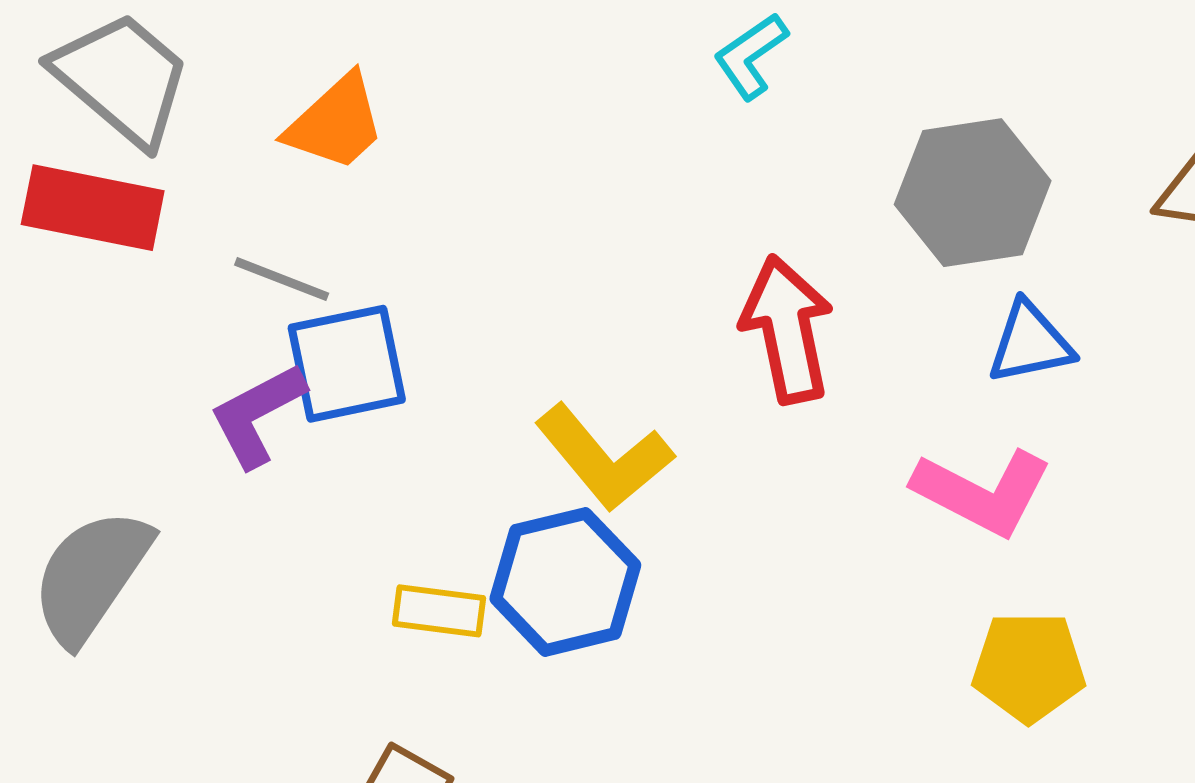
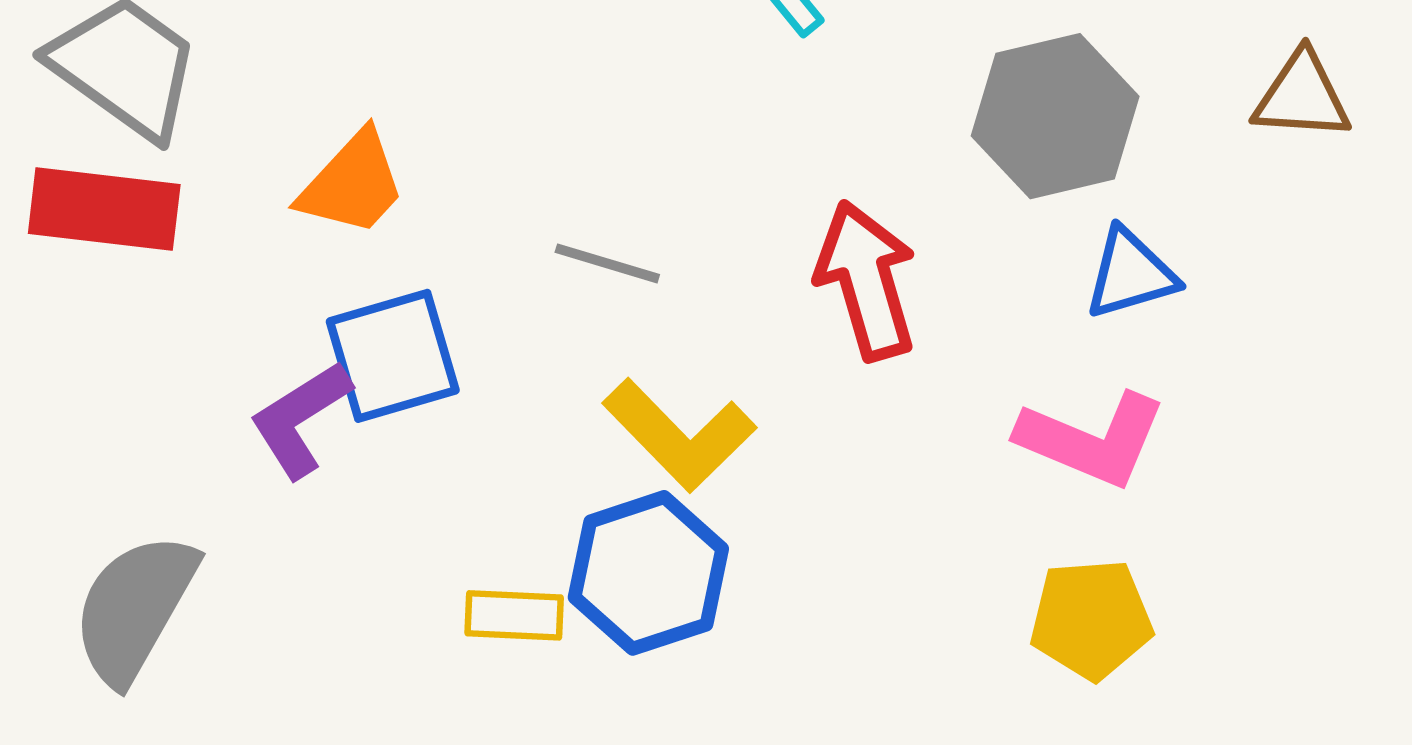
orange trapezoid: (336, 123) -> (352, 184), moved
gray line: (282, 279) -> (607, 263), moved
yellow pentagon: (1029, 667) -> (1091, 619), moved

